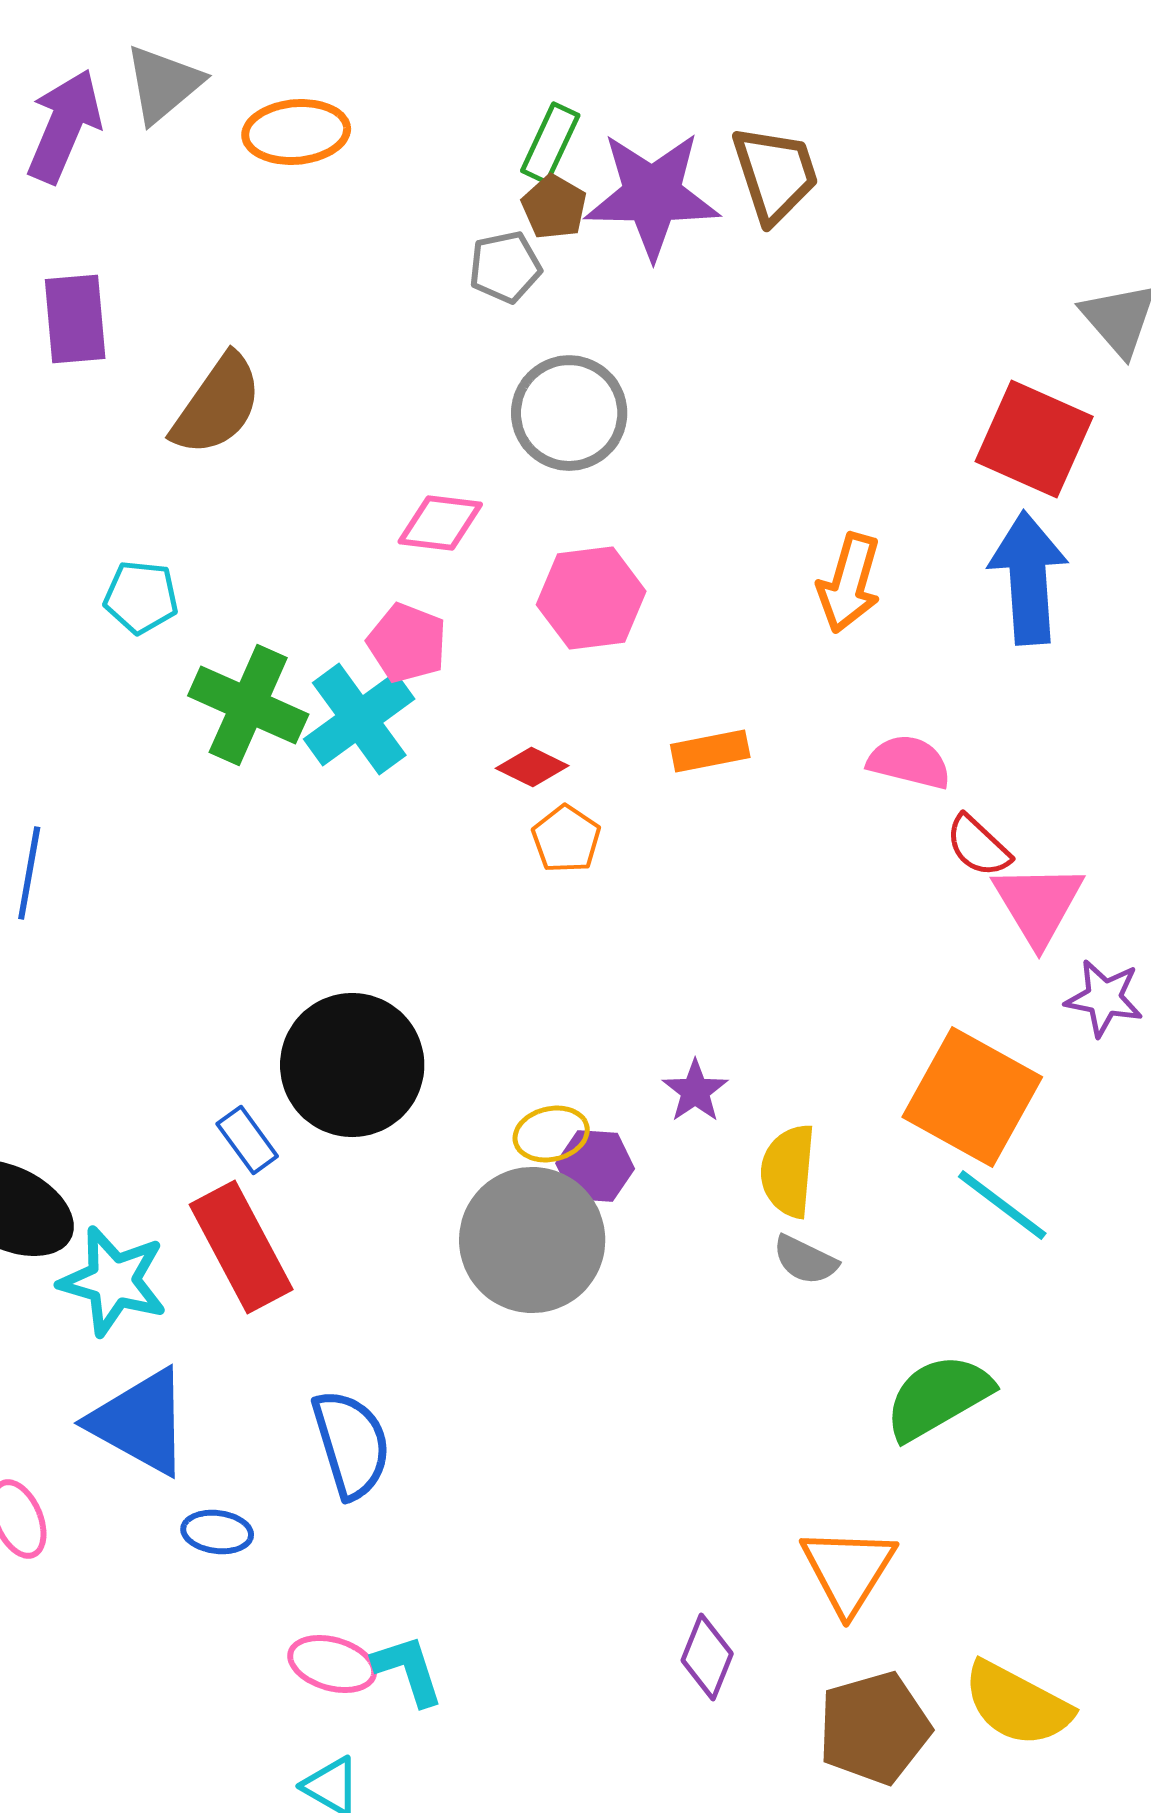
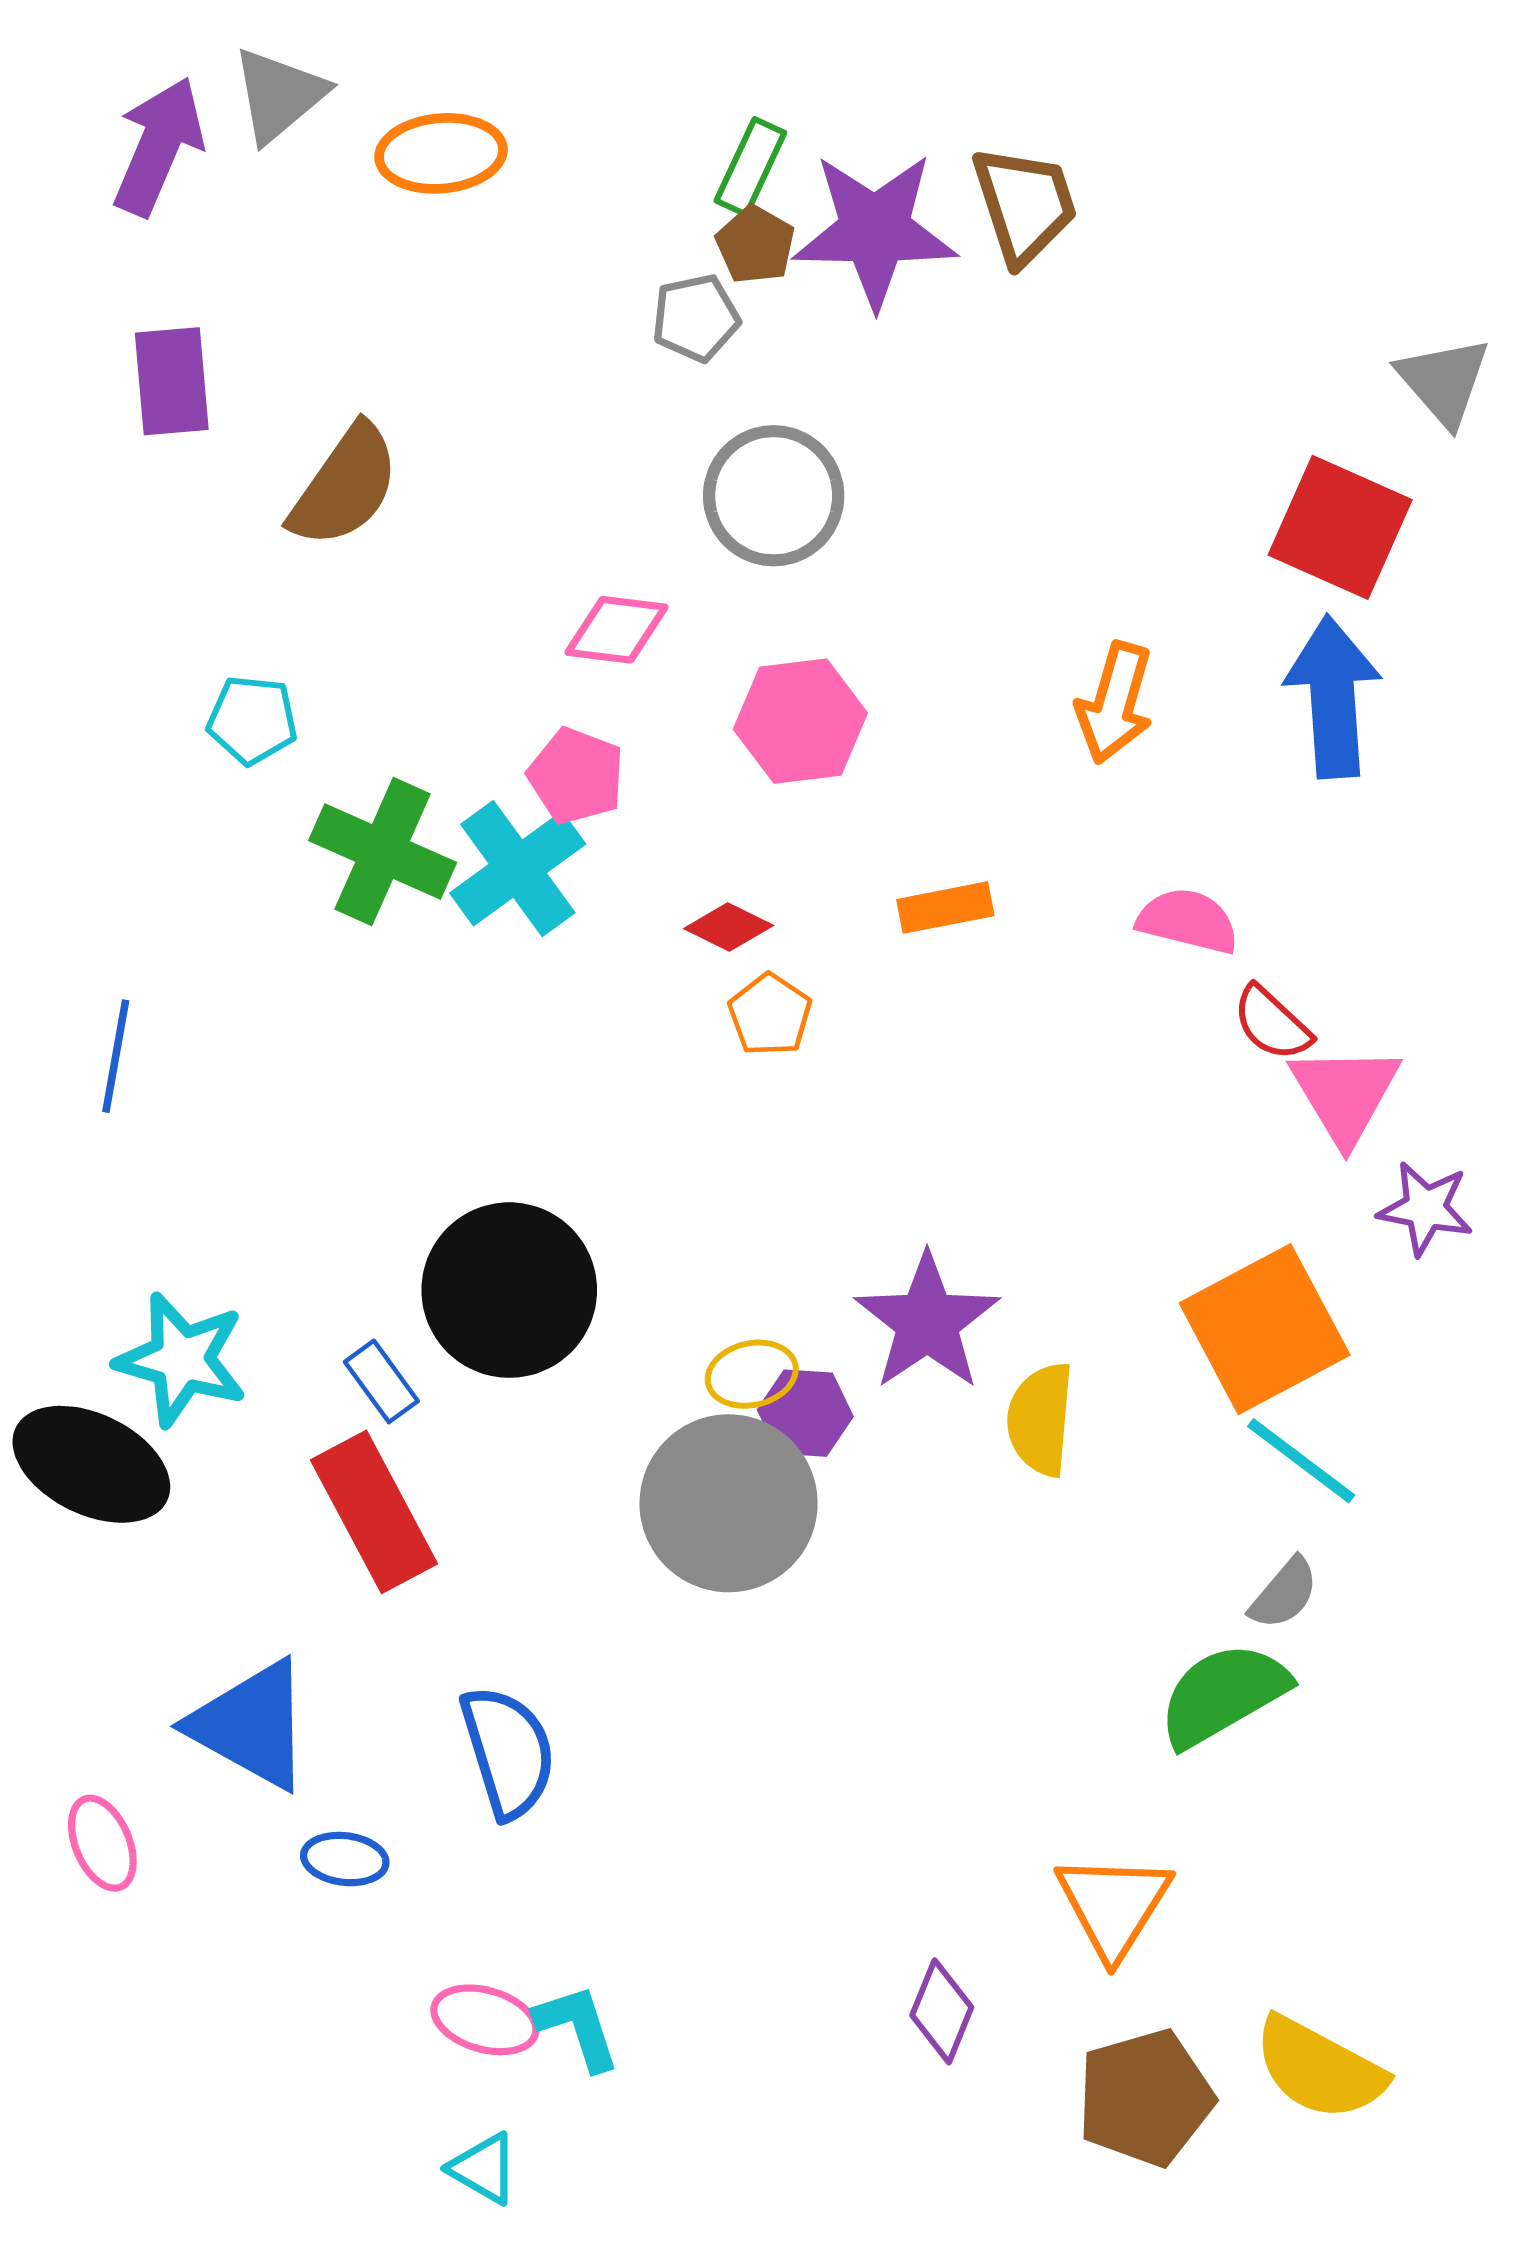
purple star: (695, 1091) -> (927, 1322), size x1.8
orange square: (972, 1097) -> (1265, 1329), turned 33
gray semicircle: (805, 1260) -> (1284, 1593), moved, turned -76
cyan star: (113, 1281) -> (182, 1360), moved

